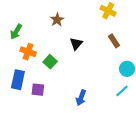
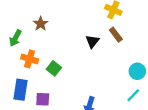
brown star: (57, 20) -> (41, 24), moved
brown rectangle: (114, 41) -> (116, 35), moved
black triangle: (76, 44) -> (92, 41), moved

